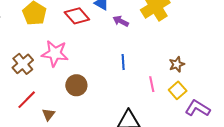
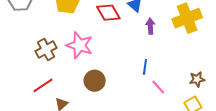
purple arrow: (121, 21) -> (150, 26), turned 49
pink line: (152, 84) -> (158, 87), moved, turned -42

